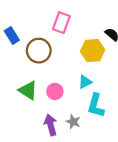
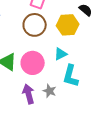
brown circle: (39, 51) -> (35, 25), moved
pink circle: (55, 91) -> (33, 63), size x1.5

